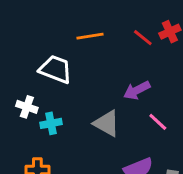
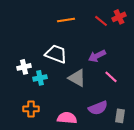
white trapezoid: (55, 69) -> (56, 54), moved
white cross: (27, 107) -> (24, 67), turned -32

